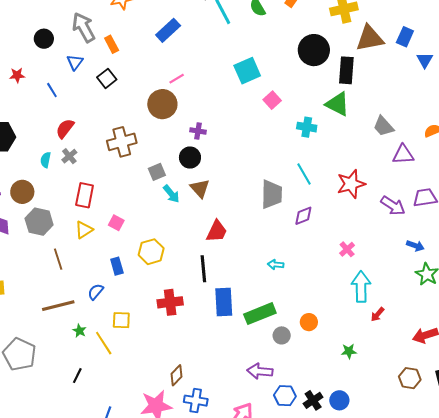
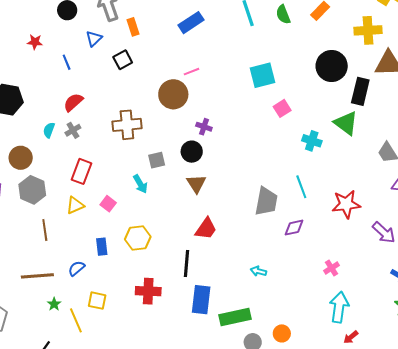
cyan arrow: (171, 194) -> (140, 184), moved

